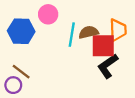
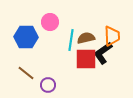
red square: (103, 46) -> (86, 59), moved
black L-shape: (108, 66) -> (103, 53), moved
purple circle: (13, 85) -> (48, 85), moved

